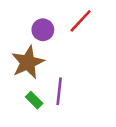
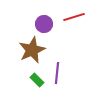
red line: (81, 21) -> (74, 17), turned 30

